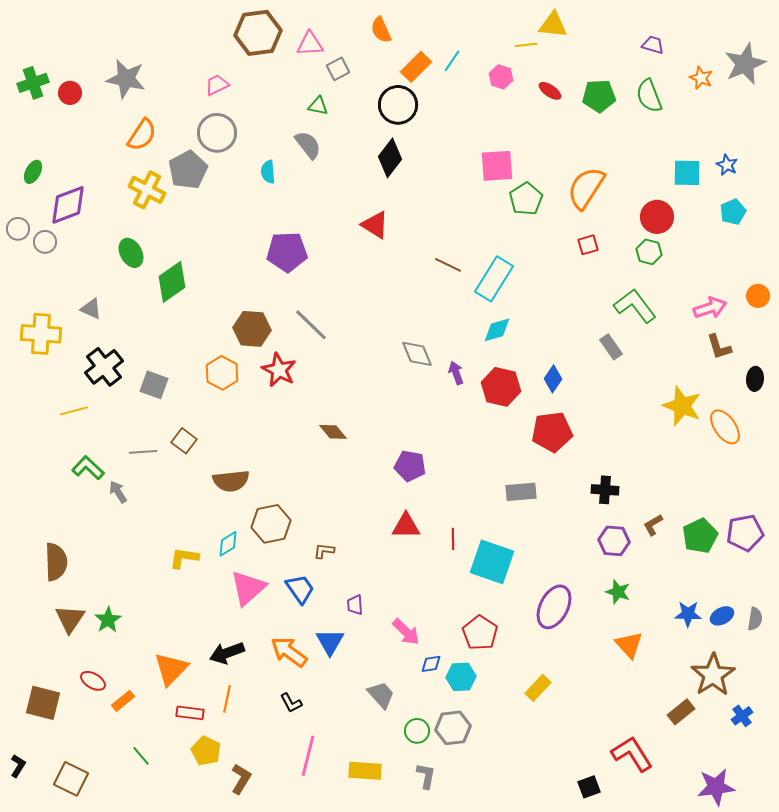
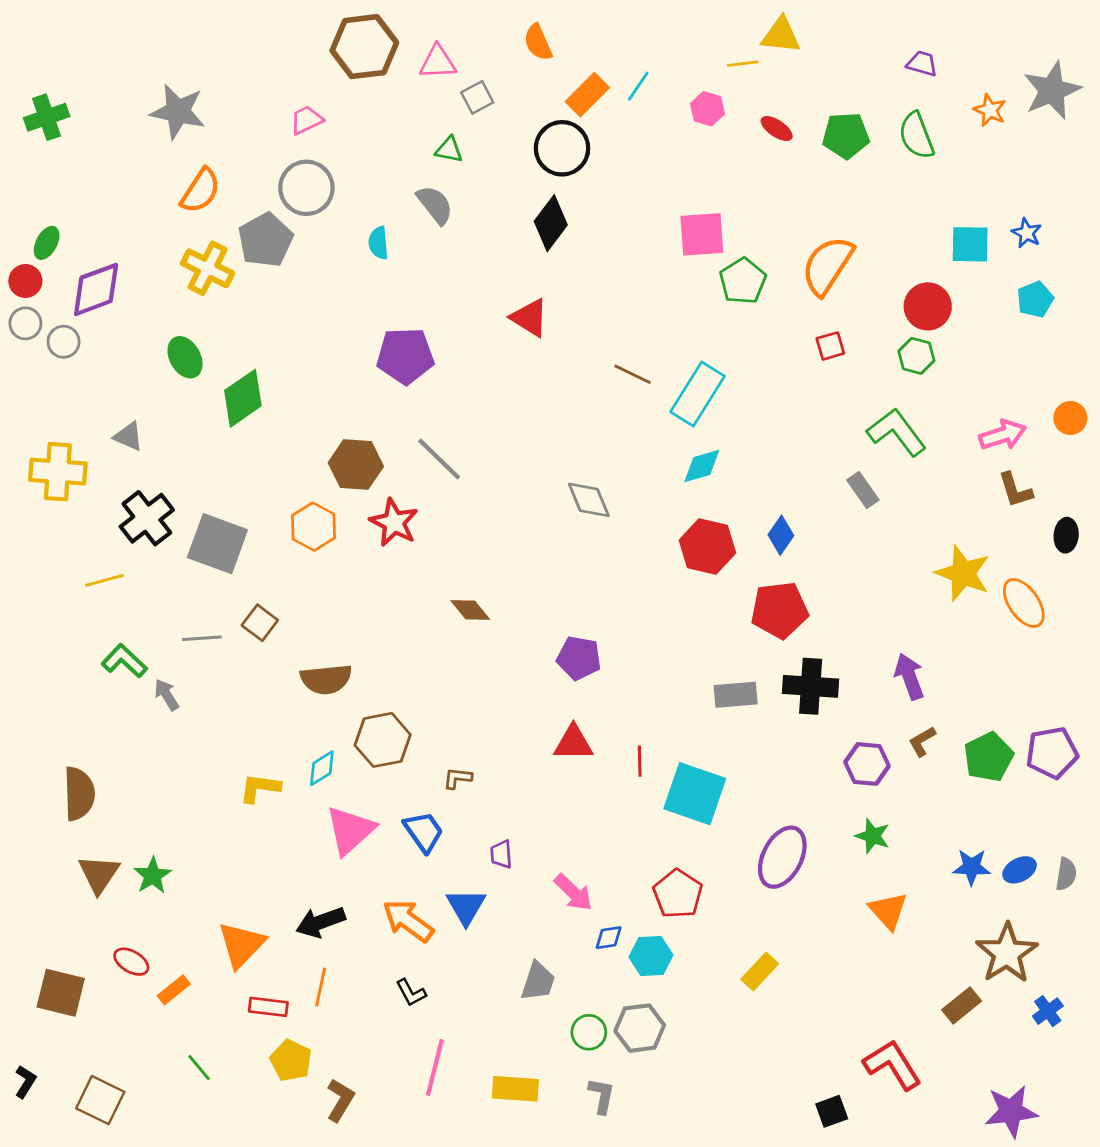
red circle: (70, 93) -> (25, 281), moved
purple arrow: (456, 373) -> (909, 676), moved, size x1.4
gray square: (154, 385) -> (217, 544), size x1.5
black cross: (605, 490) -> (811, 686), moved, size x1.4
gray trapezoid: (381, 695) -> (538, 981), turned 60

